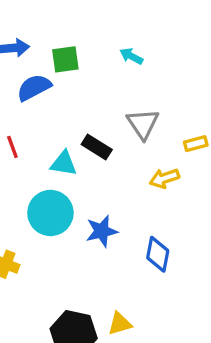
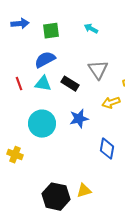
blue semicircle: (34, 87) -> (45, 60), moved
cyan triangle: (64, 163) -> (43, 84), moved
blue star: (102, 231) -> (79, 119), moved

